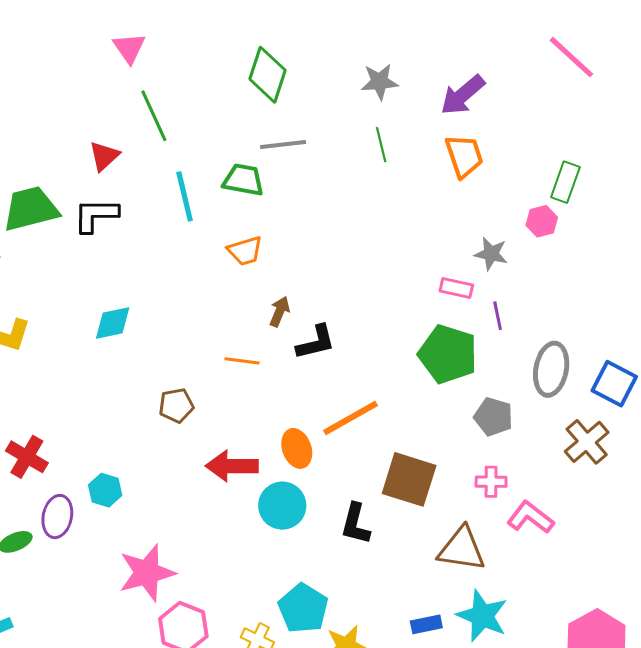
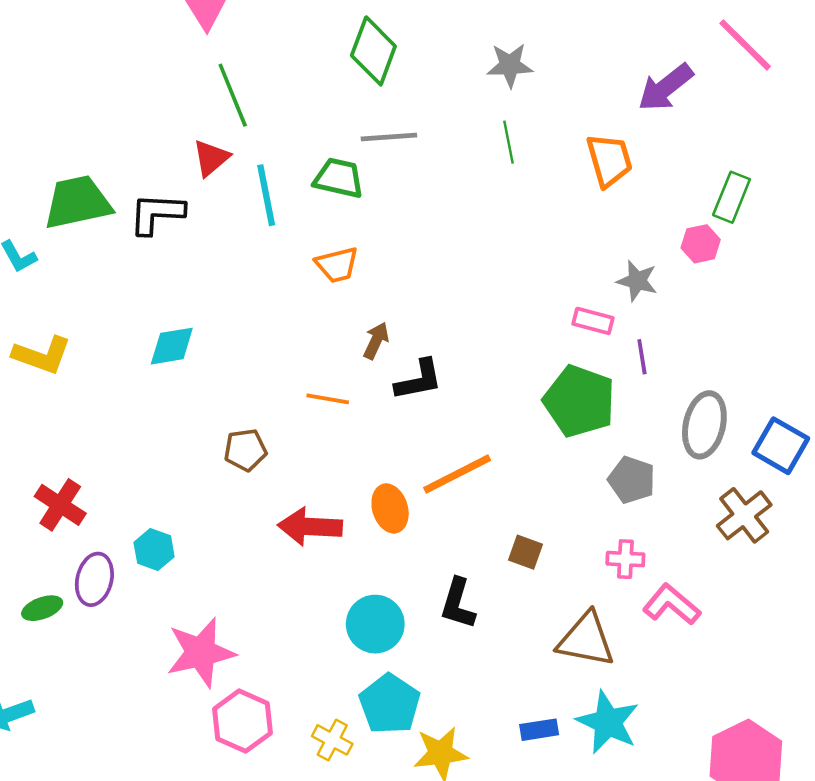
purple arrow: (463, 95) -> (666, 87), moved
red triangle: (104, 156) -> (211, 158), moved
brown square: (409, 479) -> (525, 552), size x0.5
cyan circle: (282, 506) -> (375, 624), moved

